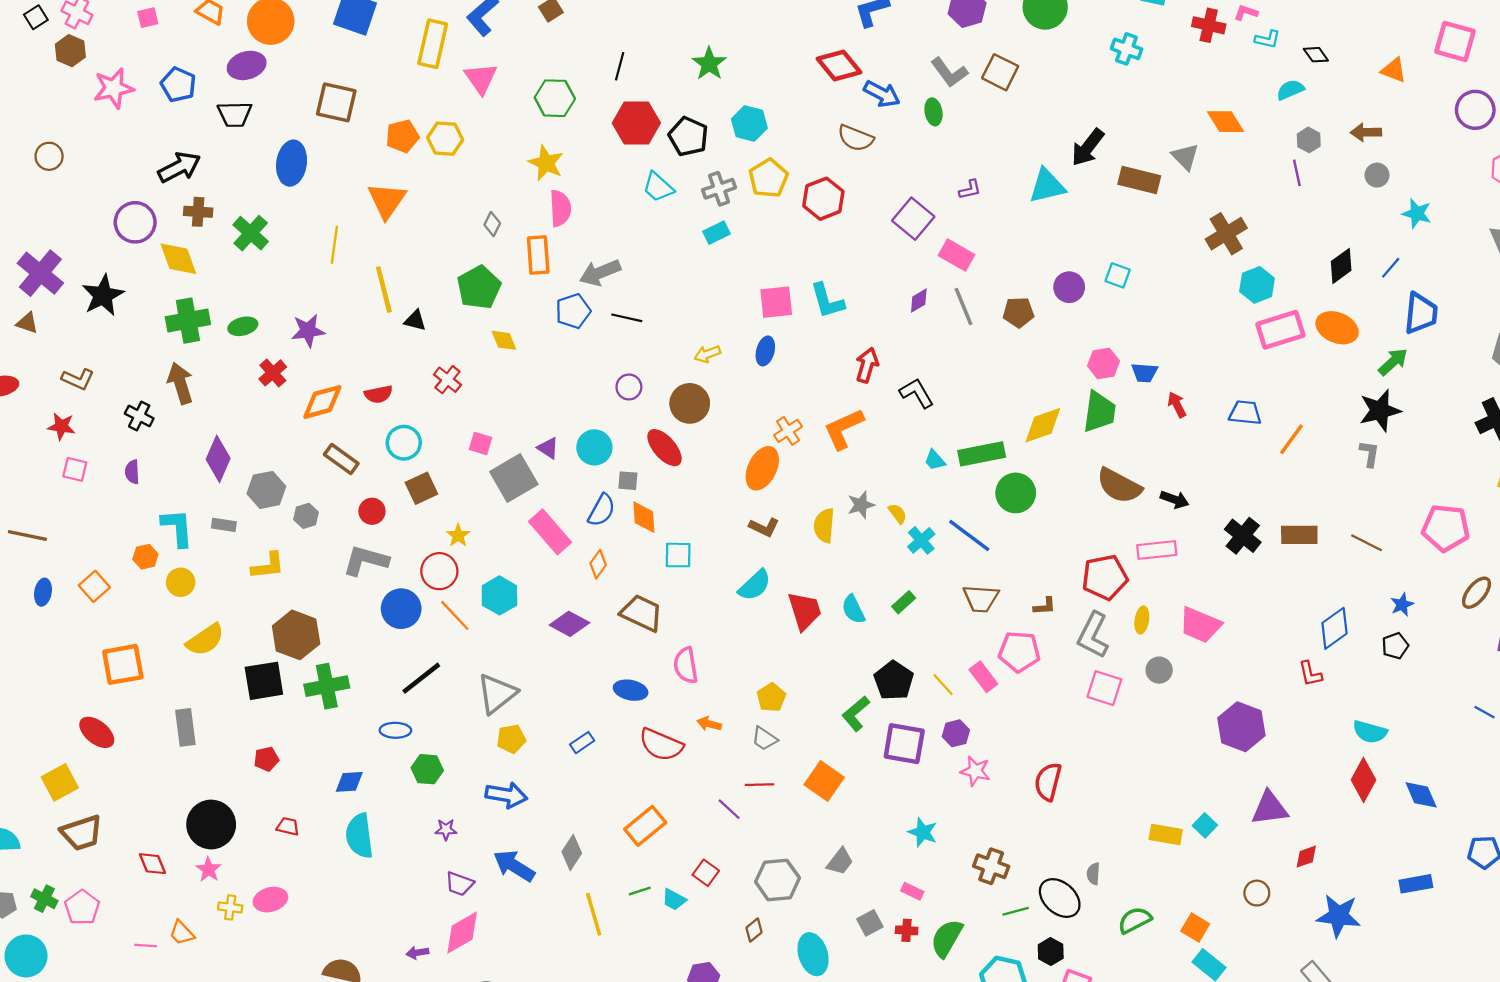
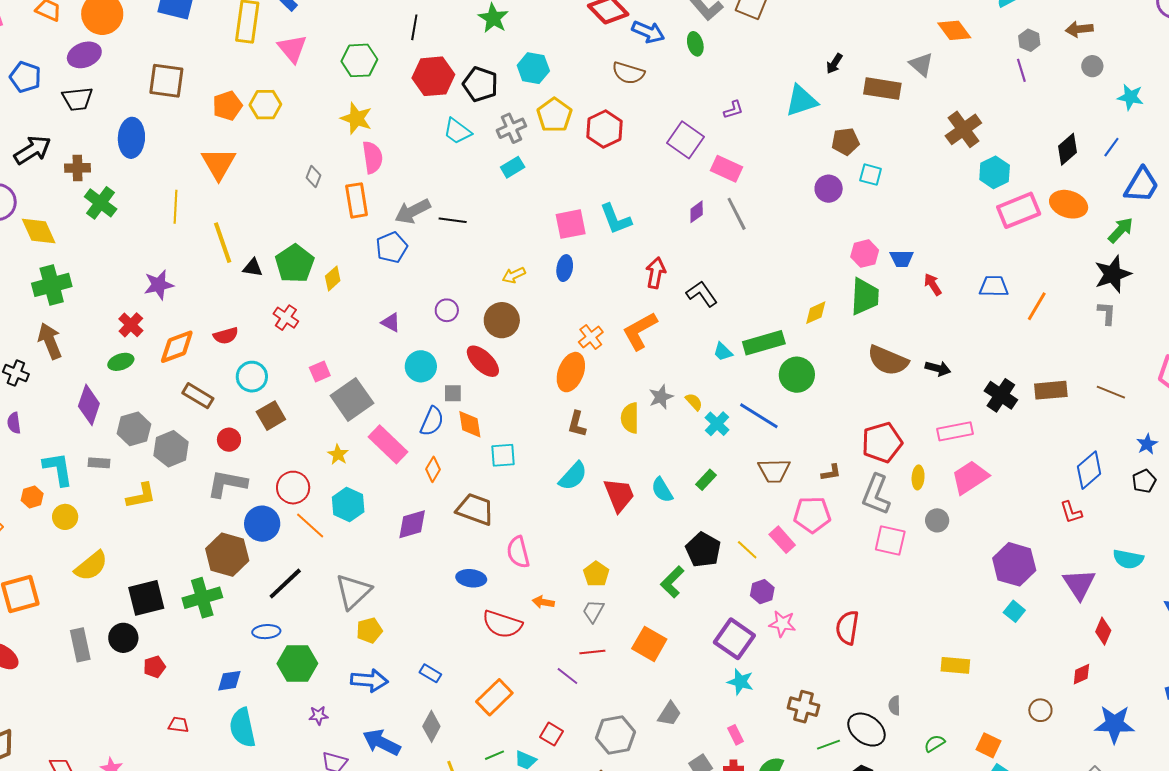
black arrow: (1088, 147) -> (834, 64), size x0.6
brown cross: (198, 212) -> (78, 168), moved
green pentagon: (479, 287) -> (295, 264), moved
brown pentagon: (1018, 312) -> (845, 142), moved
blue trapezoid: (1421, 313) -> (1142, 185), turned 30
black line: (627, 318) -> (453, 220), moved
green ellipse: (243, 326) -> (121, 362), moved
yellow diamond: (504, 340) -> (333, 278), turned 75
yellow diamond: (1043, 425) -> (816, 313), size x0.7
pink square: (481, 444) -> (320, 371), turned -35
purple triangle: (548, 448) -> (391, 322), moved
gray hexagon: (306, 516) -> (171, 449), size x1.6
brown L-shape: (764, 527) -> (577, 424), turned 84
yellow star: (458, 535) -> (338, 454), moved
pink rectangle: (1157, 550) -> (955, 431), moved
purple diamond: (569, 624) -> (412, 524), turned -40
pink trapezoid: (1200, 625) -> (970, 477), turned 129
brown hexagon: (296, 635) -> (227, 555), moved
gray trapezoid: (764, 739) -> (593, 611), turned 90
blue rectangle: (582, 743) -> (430, 673), moved, turned 70
purple square: (904, 744) -> (734, 639), moved, turned 30
green hexagon: (427, 769) -> (297, 664), size x1.4
red diamond: (1364, 780) -> (1103, 631), moved, size x0.7
purple triangle: (1270, 808) -> (1079, 584), moved, turned -51
black circle: (211, 824) -> (123, 638), moved, size x0.7
cyan square: (1205, 825) -> (1014, 611), moved
pink rectangle: (912, 891) -> (735, 735), turned 42
green semicircle: (1135, 920) -> (935, 743), size x0.7

